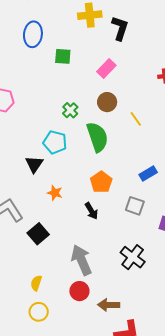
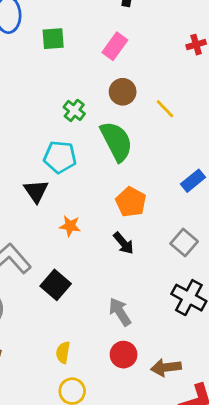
gray square: (135, 206) -> (184, 242), moved, turned 30
gray arrow: (81, 260) -> (120, 312), size x0.7

